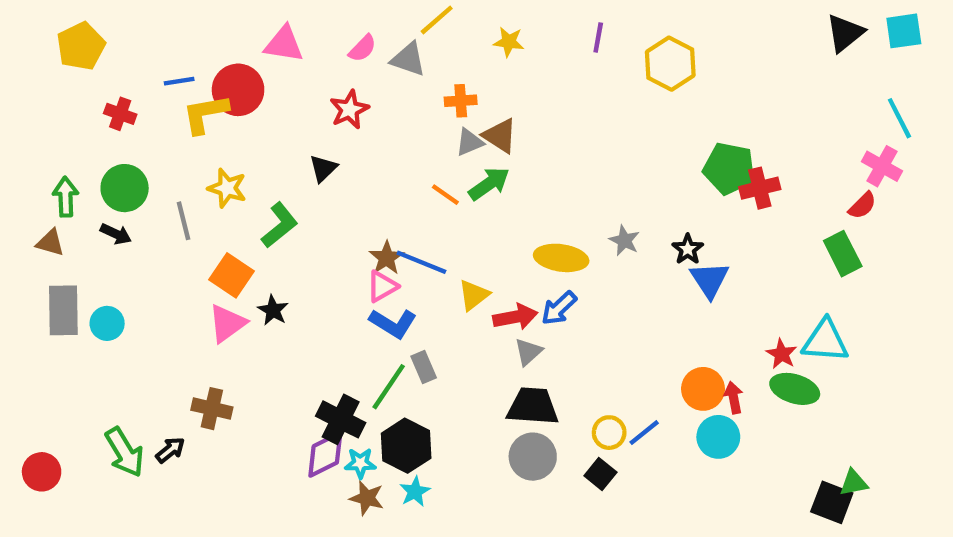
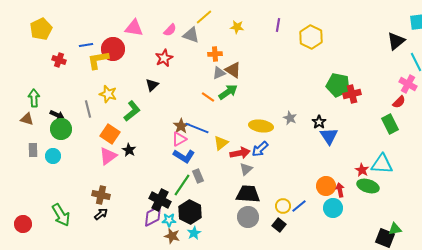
black triangle: (845, 33) -> (396, 41), moved
green circle: (125, 188) -> (61, 129), moved
gray rectangle: (63, 310) -> (33, 150), size x0.6
black arrow: (170, 450) -> (101, 214), moved

